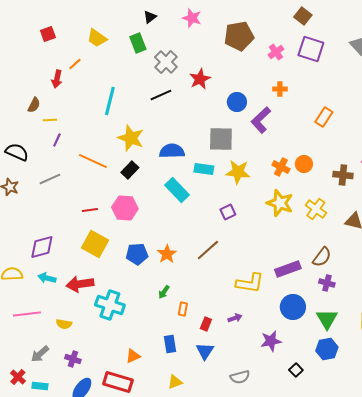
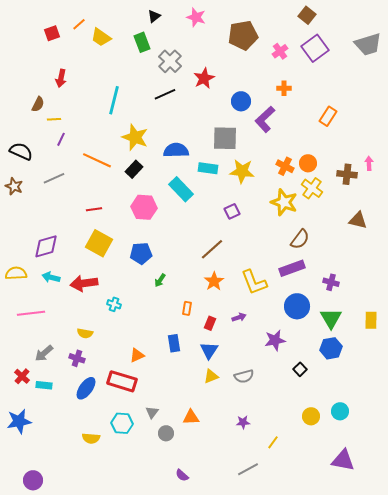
purple square: (311, 49) -> (315, 48), turned 36
orange line: (75, 64) -> (79, 24), moved
pink hexagon: (125, 208) -> (144, 207), moved
yellow cross: (316, 209) -> (312, 188), moved
orange star: (167, 254) -> (214, 281), moved
brown semicircle: (322, 257) -> (300, 239), moved
yellow L-shape: (250, 283) -> (254, 282), turned 60
green arrow: (164, 292) -> (160, 280), moved
cyan cross: (110, 305) -> (114, 304), size x0.5
yellow semicircle: (64, 324) -> (85, 333), moved
yellow triangle: (175, 382) -> (211, 376), moved

